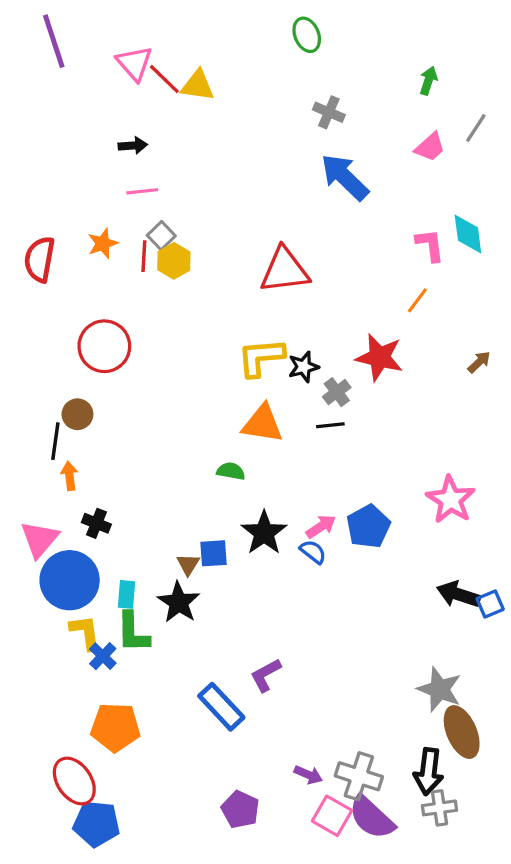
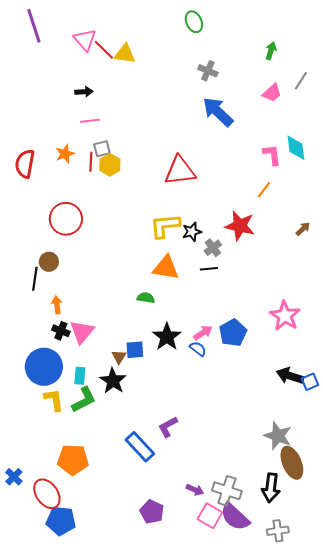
gray square: (161, 236) -> (102, 149), turned 30
orange arrow: (70, 476) -> (57, 305), moved
pink triangle: (40, 539) -> (82, 332), moved
green L-shape: (133, 632) -> (84, 400), turned -116
blue cross: (103, 656) -> (14, 477), moved
gray cross: (440, 808) -> (278, 531), moved

